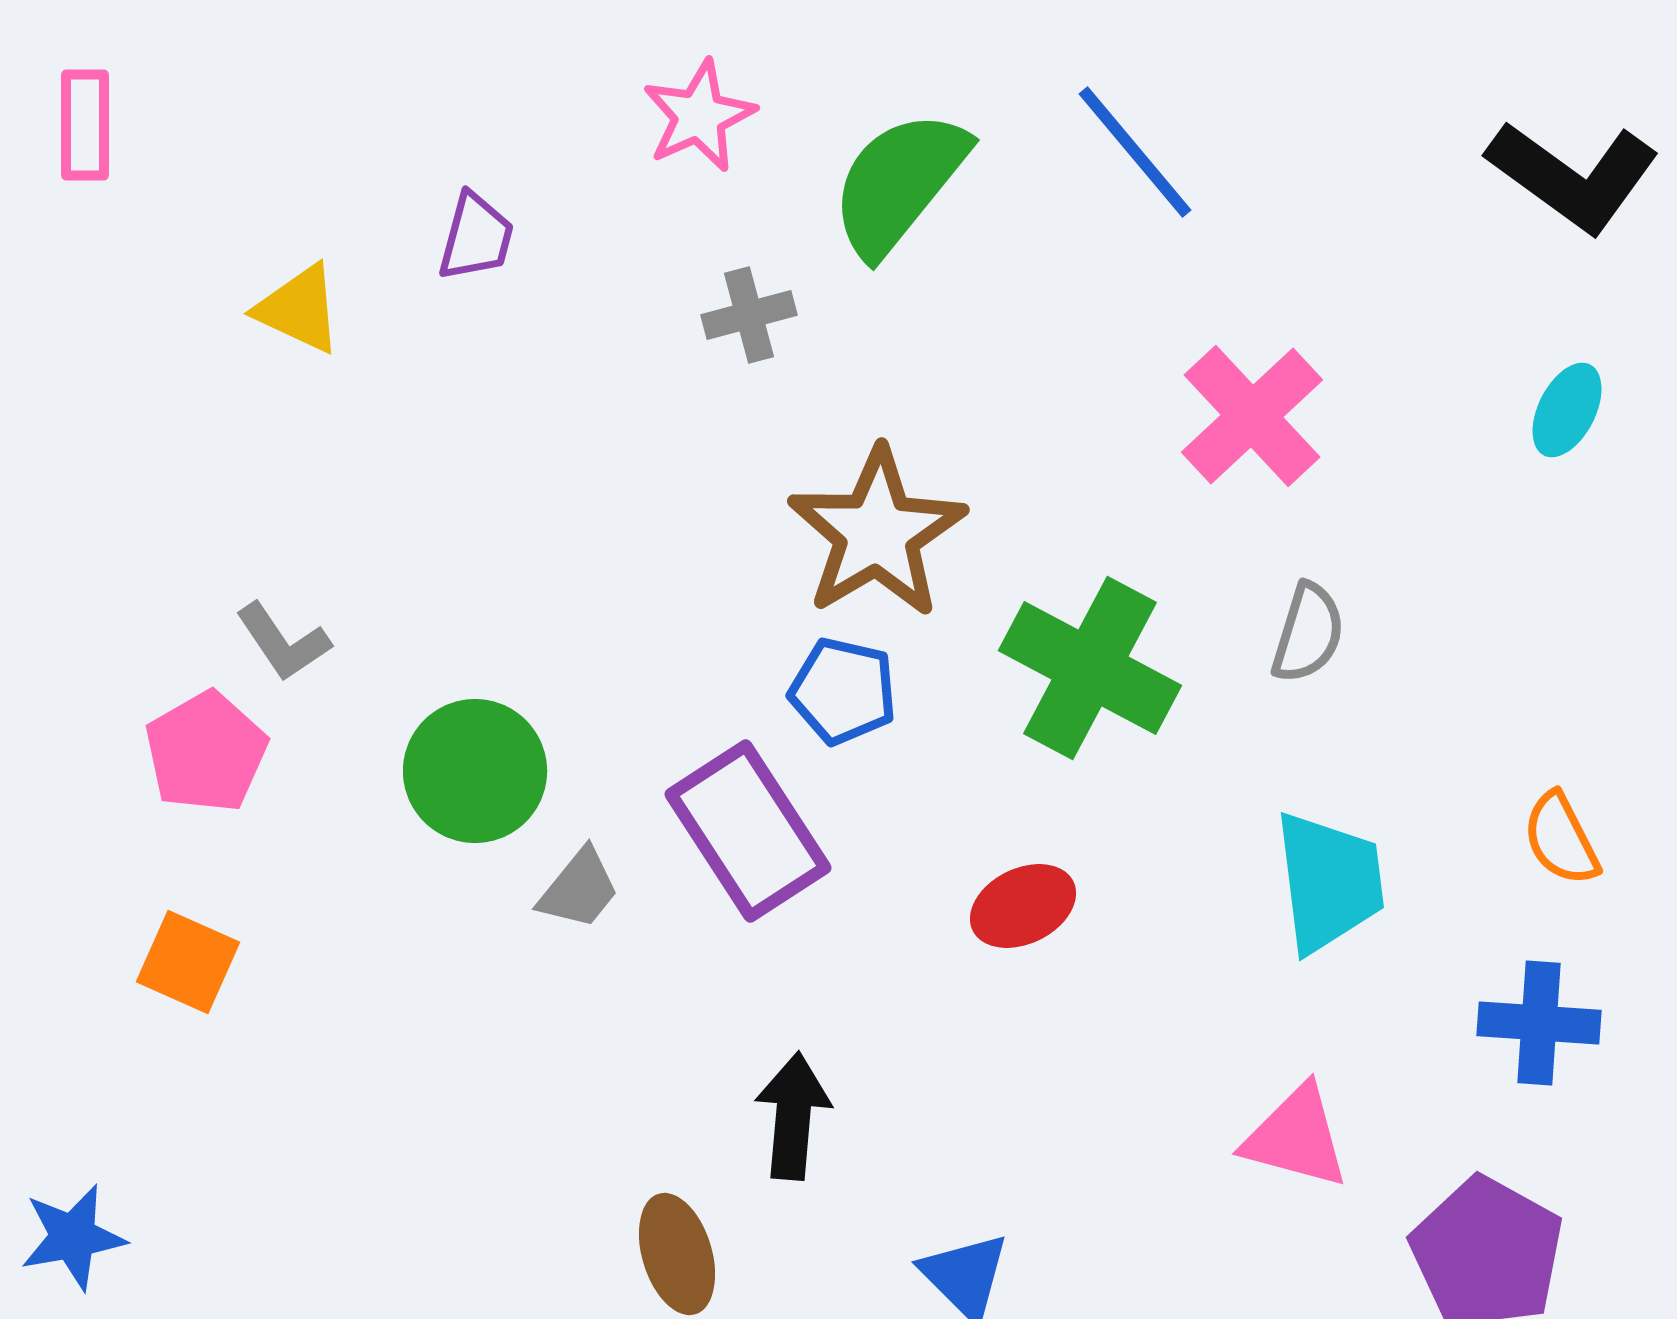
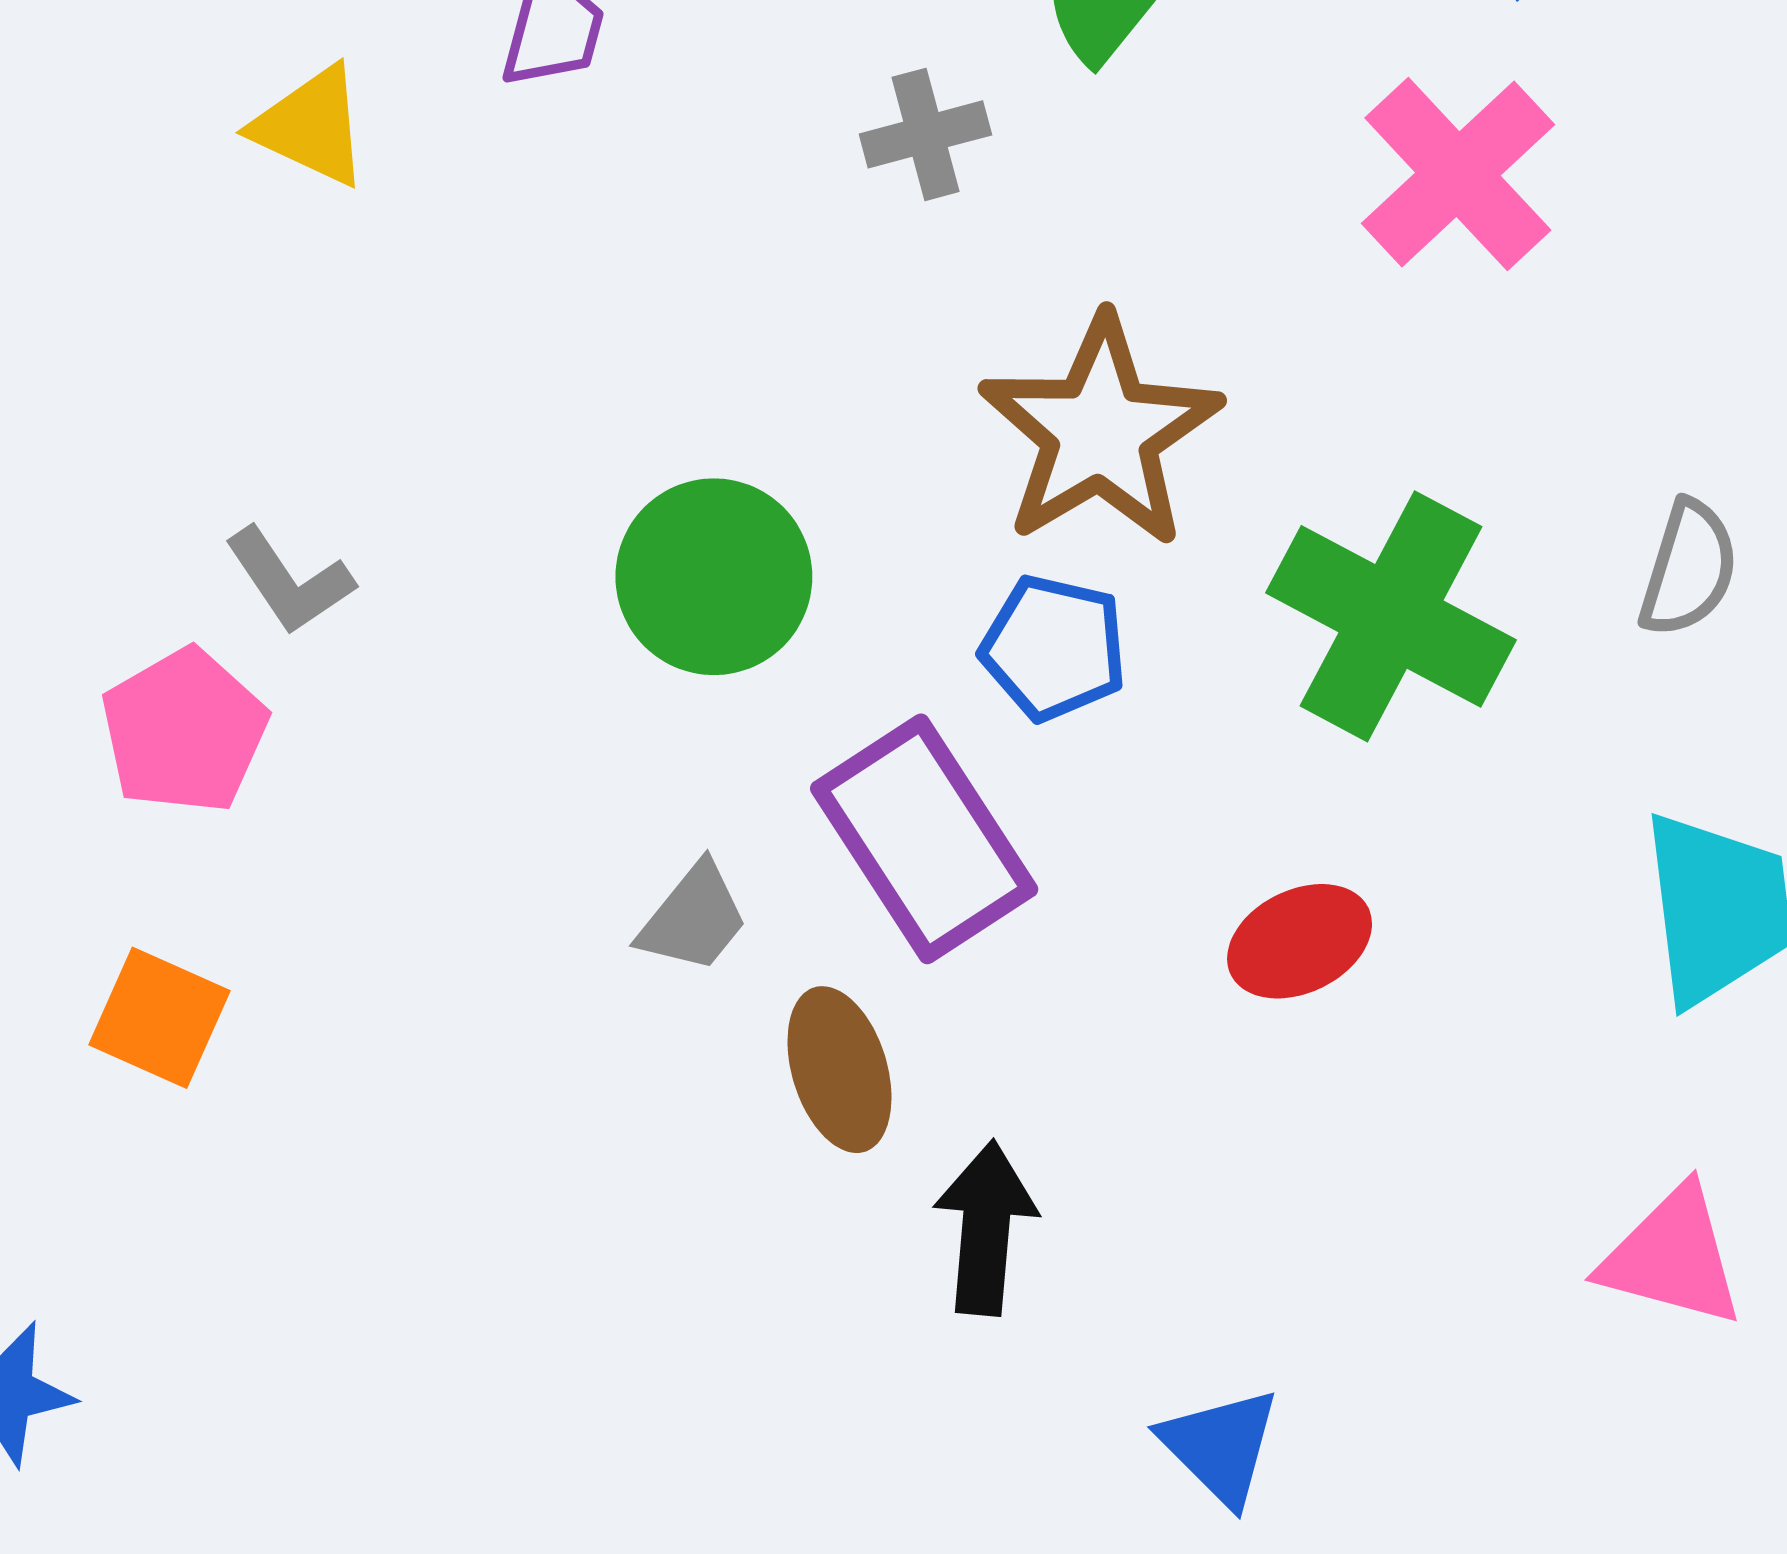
pink cross: (1252, 416) -> (1458, 174), moved
green circle: (475, 771) -> (714, 577), moved
brown ellipse: (677, 1254) -> (839, 1070), moved

